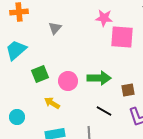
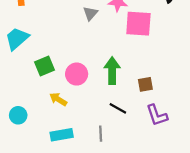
gray triangle: (55, 28) -> (90, 13), moved
green arrow: (99, 78) -> (112, 71), turned -90

